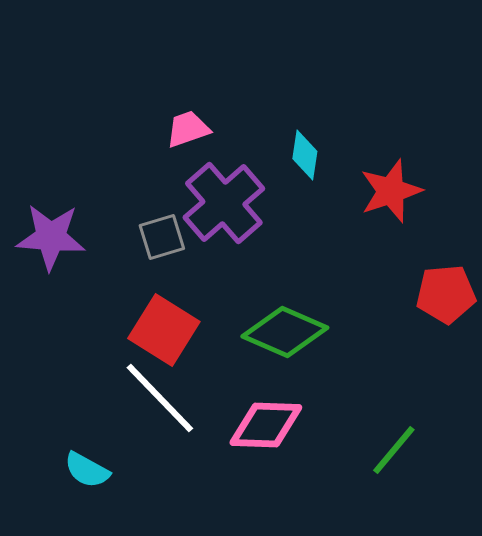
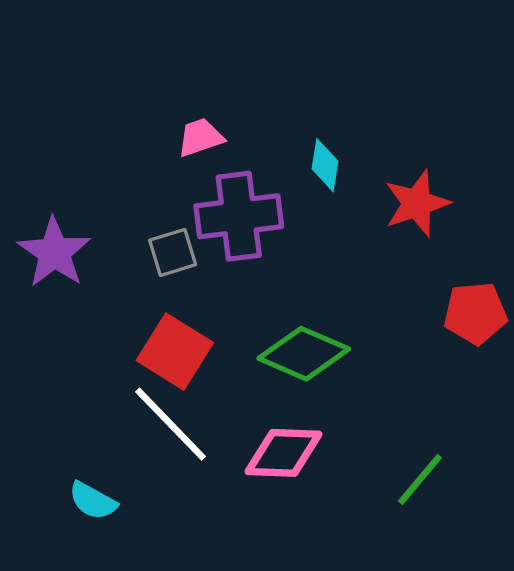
purple cross: (224, 203) -> (239, 216), turned 34
purple star: (51, 237) -> (54, 252), turned 30

